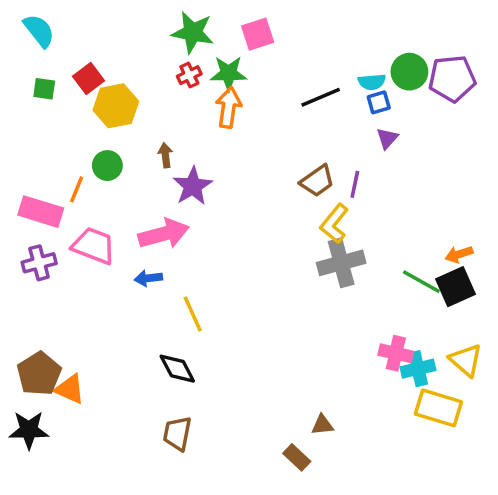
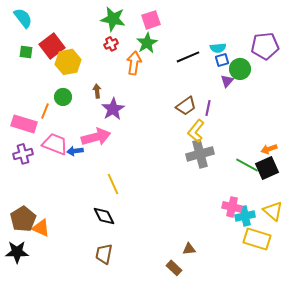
green circle: (409, 72) -> (240, 69), moved
green star: (229, 73) -> (147, 43), moved, turned -30
red square: (89, 78) -> (52, 46), size x1.4
blue arrow: (148, 278) -> (75, 151), moved

